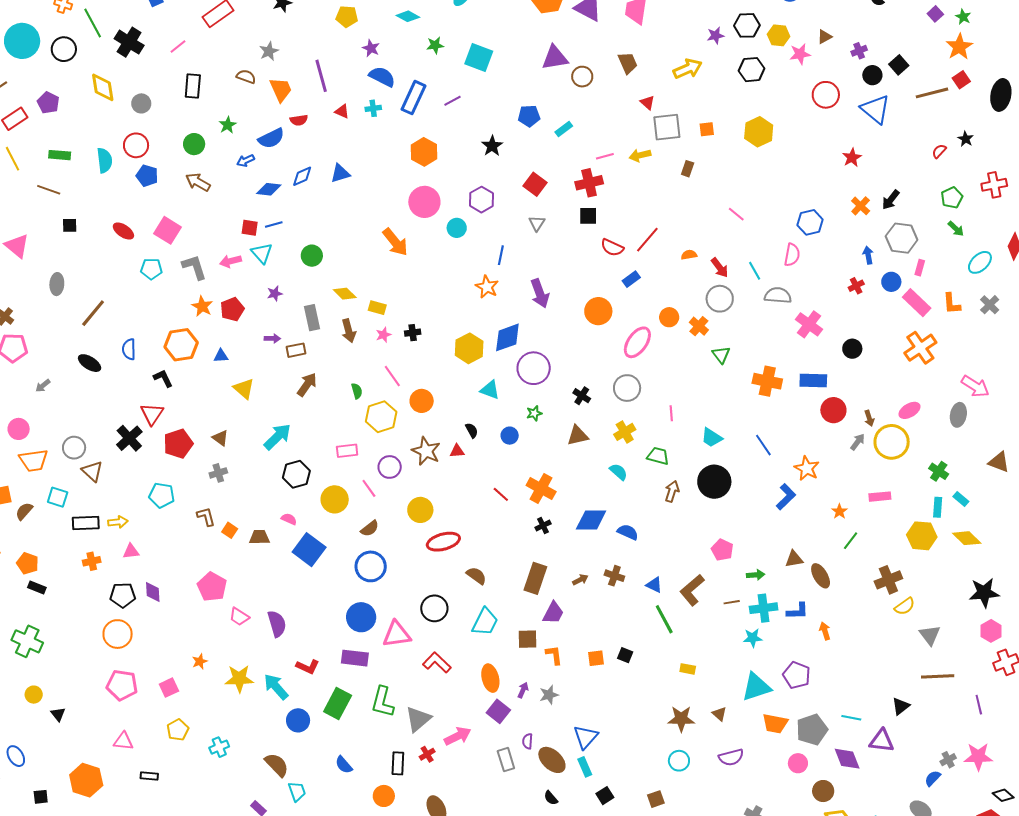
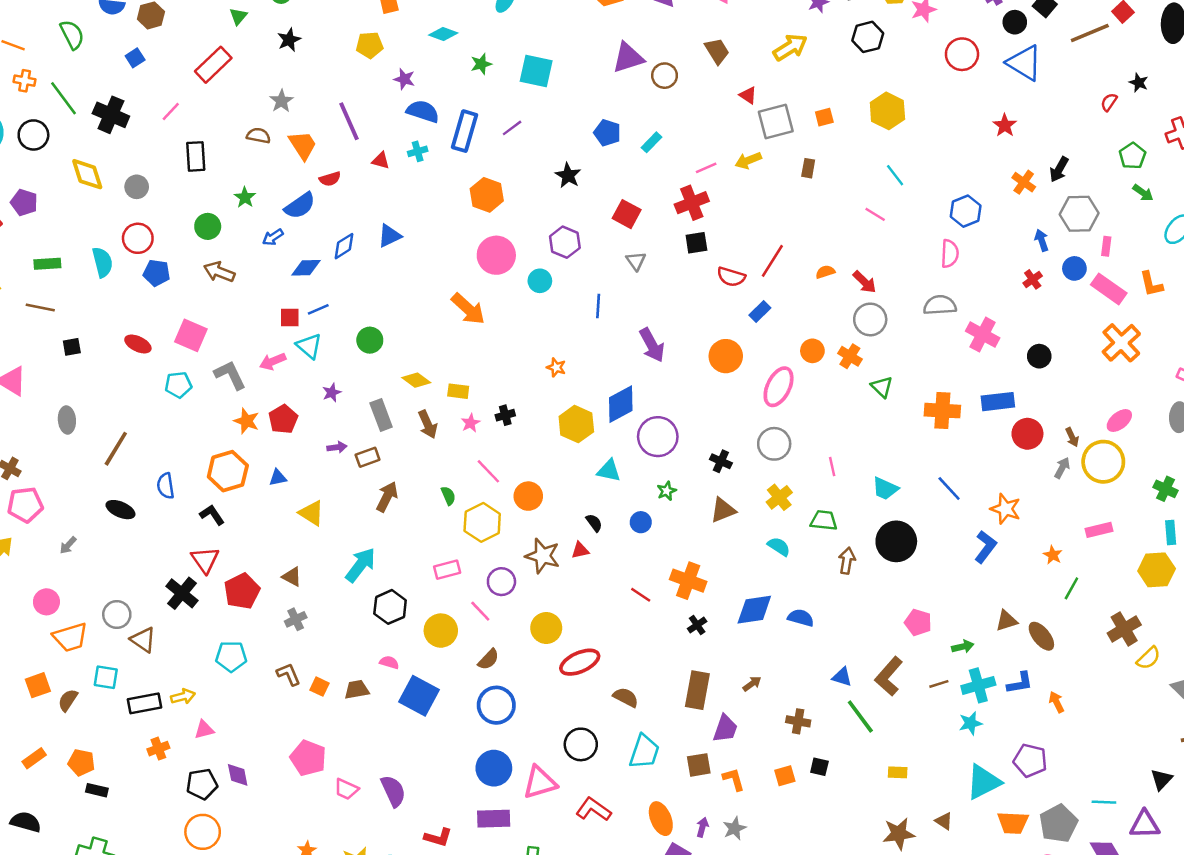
blue pentagon: (529, 116) -> (607, 133), turned 30
cyan line: (755, 271) -> (895, 175), moved
orange star: (487, 287) -> (556, 367), moved, size x0.7
brown cross: (614, 576) -> (798, 721), moved

